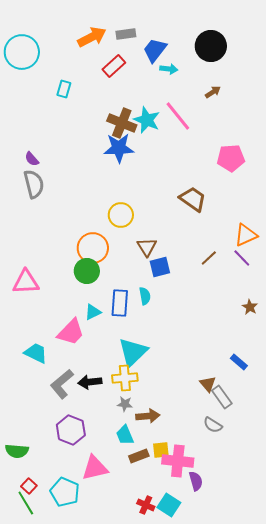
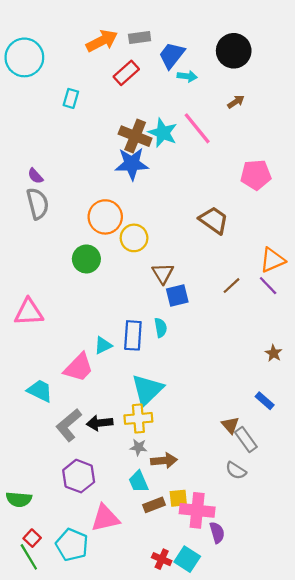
orange circle: (93, 248) -> (105, 217), moved
green circle: (87, 271) -> (86, 259), moved
brown star: (250, 307) -> (274, 353), moved

